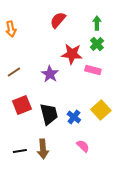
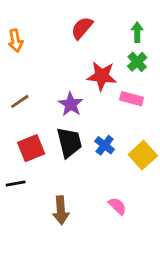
black trapezoid: (49, 114) -> (69, 142), moved
blue cross: (74, 117) -> (105, 145), moved
black line: (20, 151) -> (16, 183), moved

